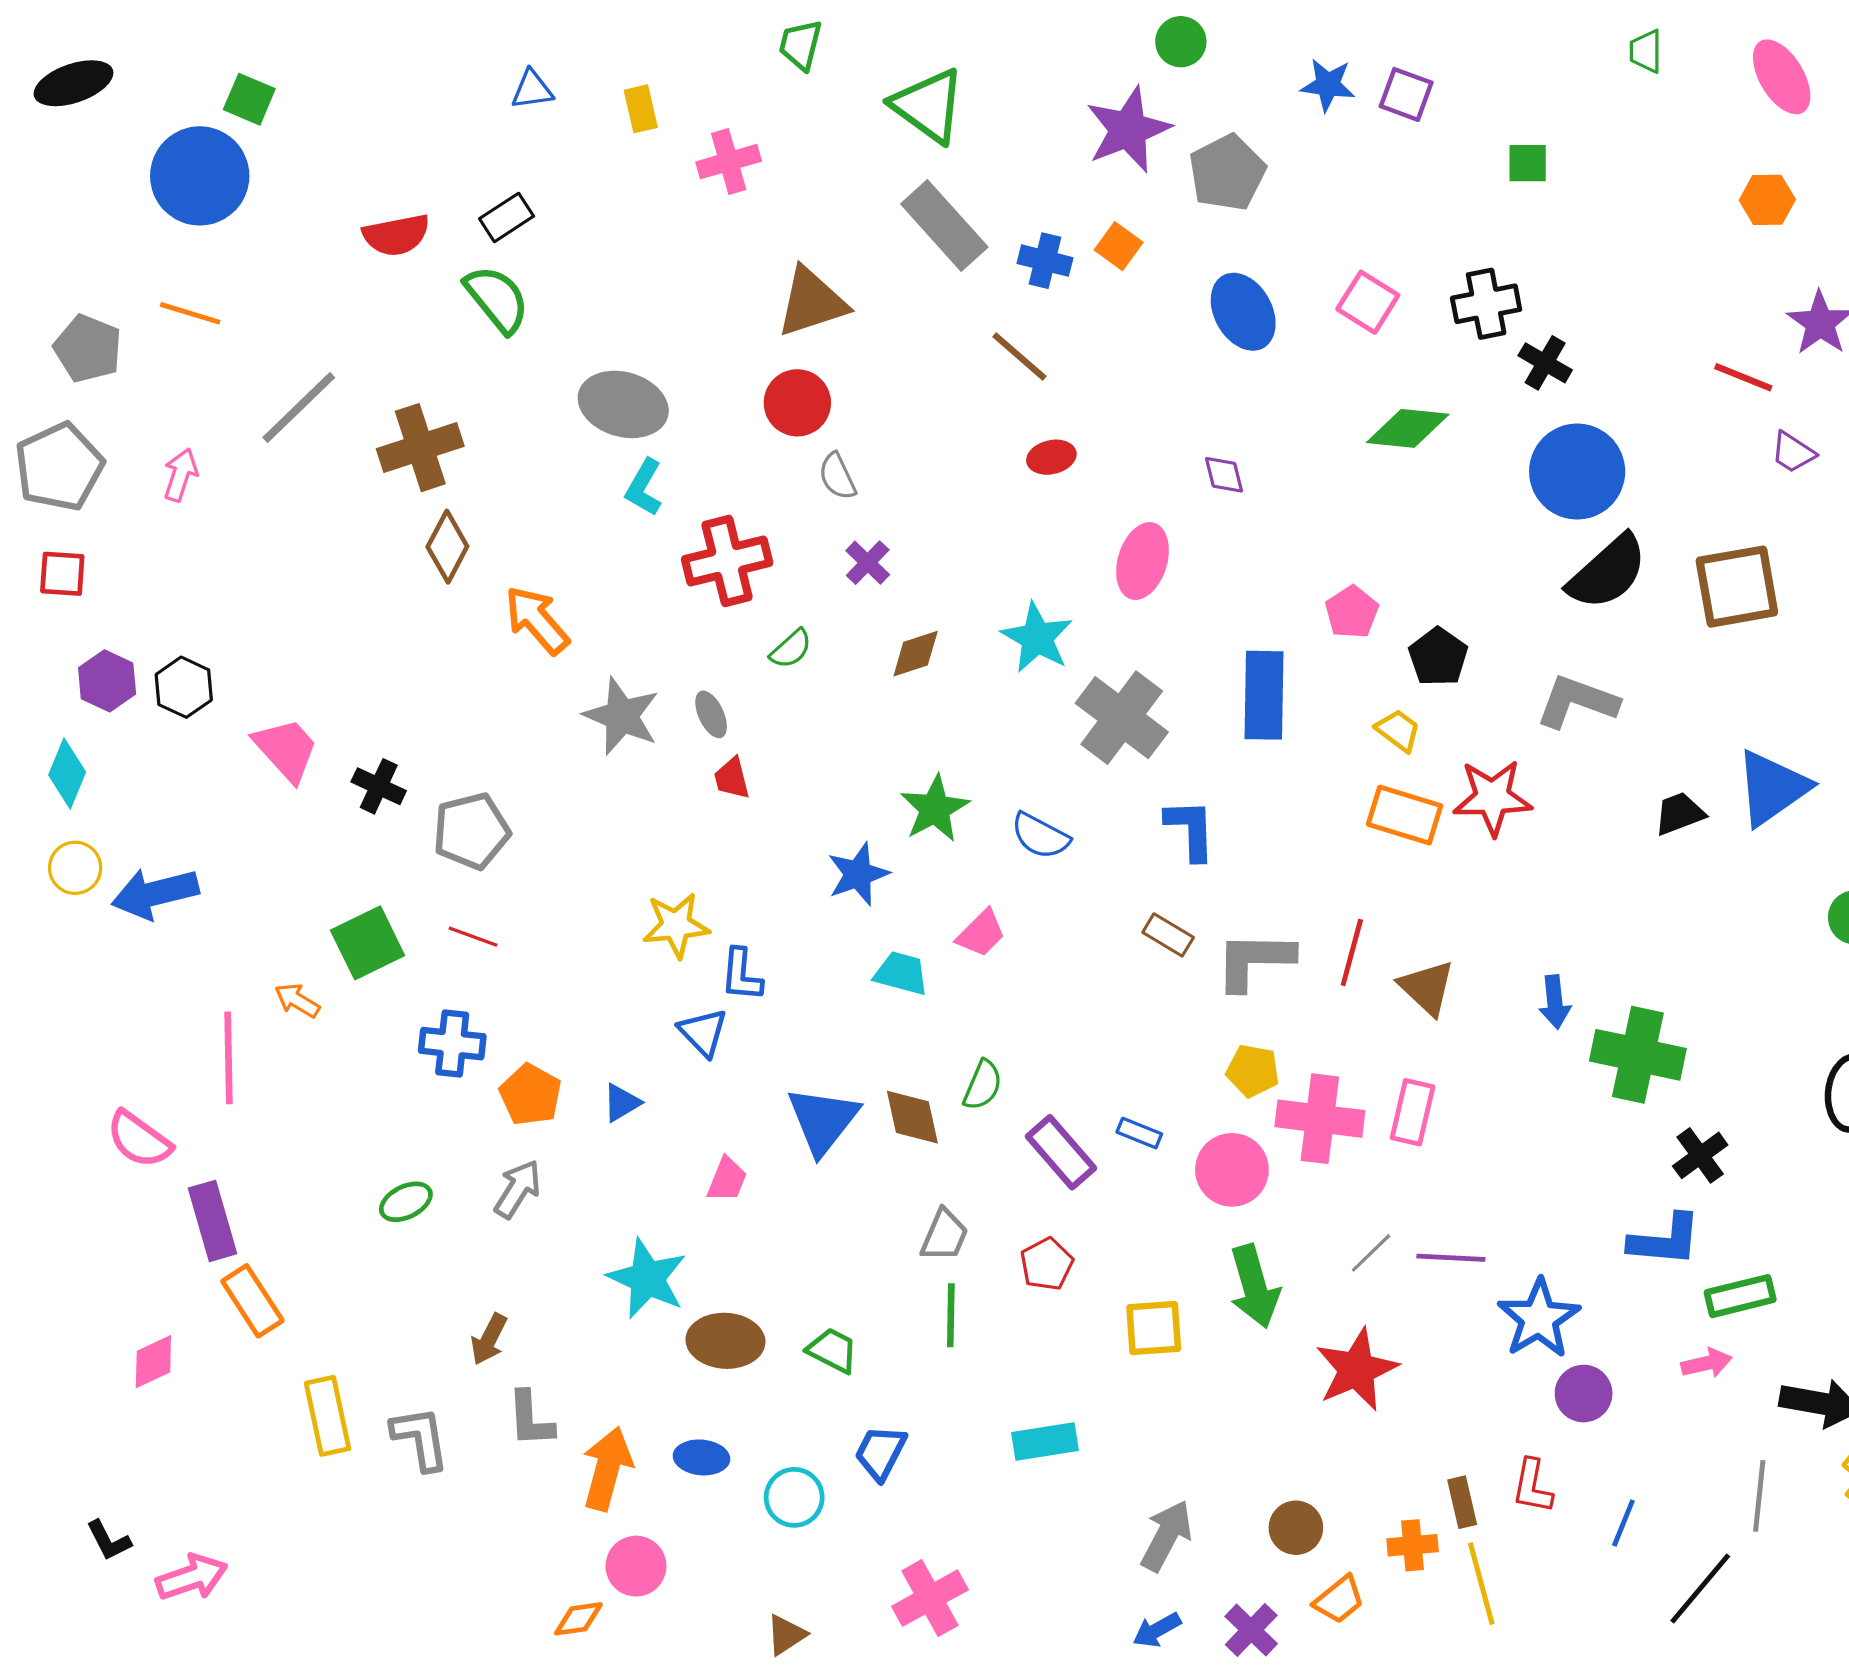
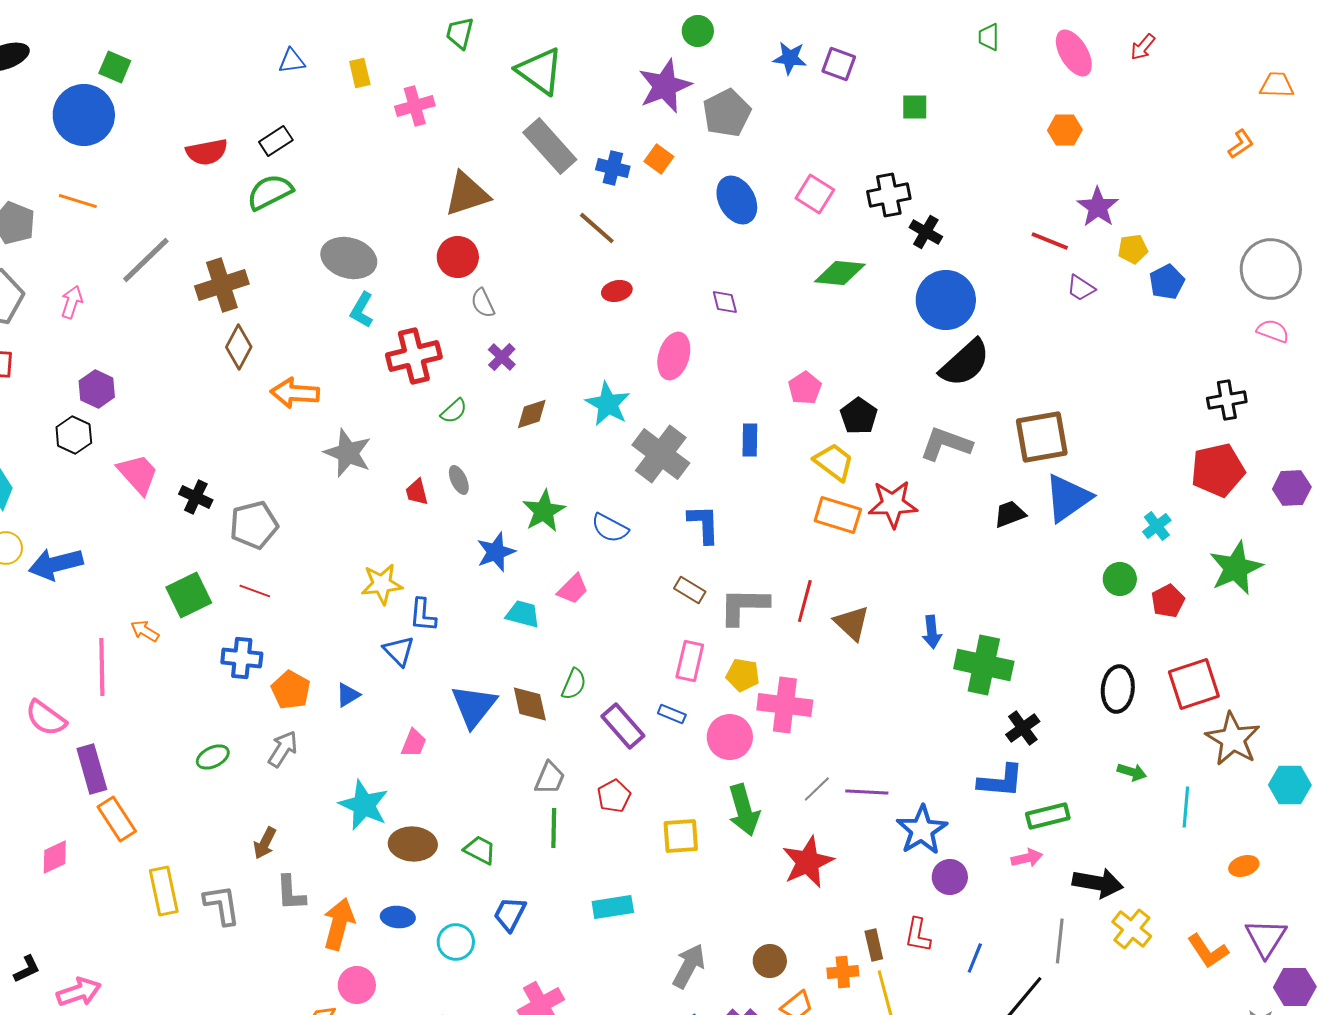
green semicircle: (497, 299) -> (270, 192), turned -78
brown square: (1737, 587) -> (1042, 437), moved
orange arrow: (537, 620) -> (295, 393), turned -45
purple hexagon: (107, 681) -> (97, 389), moved
blue rectangle: (1264, 695) -> (750, 440), size x0.6
gray ellipse: (711, 714) -> (459, 480), moved
yellow trapezoid: (1398, 730) -> (834, 462), size x1.4
pink rectangle: (1413, 1112) -> (690, 661), moved
black L-shape: (109, 1541) -> (27, 969), turned -88

